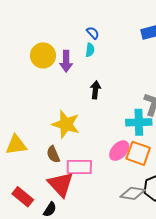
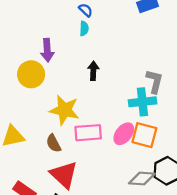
yellow circle: (43, 55) -> (31, 74), moved
purple arrow: (66, 61) -> (47, 50), moved
pink rectangle: (79, 167) -> (88, 133), moved

